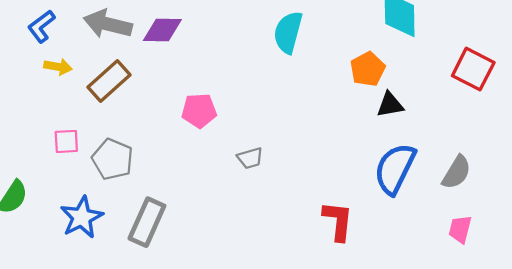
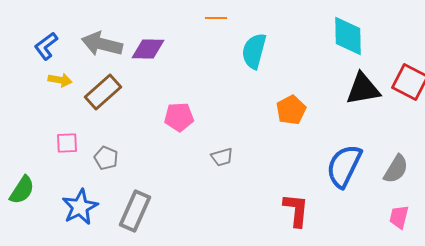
orange pentagon: (368, 69) -> (291, 110), moved
black triangle: (390, 105) -> (363, 89), moved, size x1.5
gray pentagon: (113, 159) -> (106, 158), size x0.7

